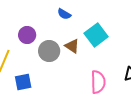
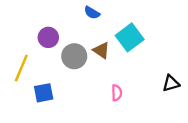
pink semicircle: (98, 82) -> (117, 93), moved, size x0.6

